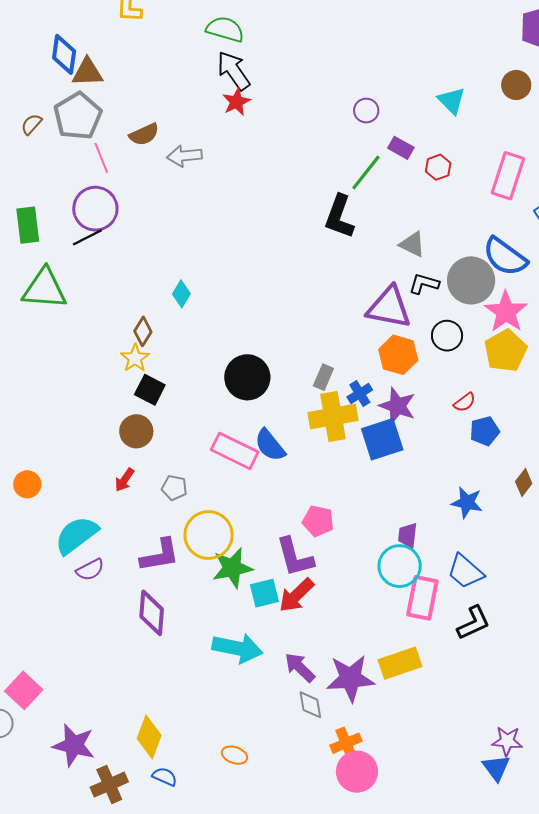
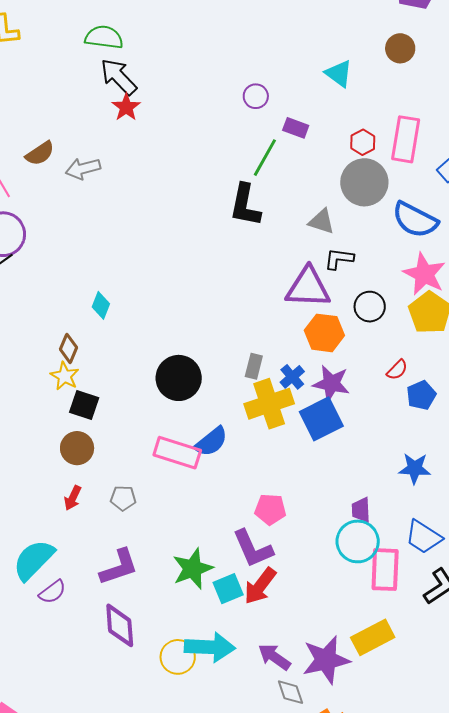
red hexagon: (438, 167) -> (363, 142), moved
gray circle: (471, 280) -> (364, 182), moved
blue semicircle: (270, 445) -> (211, 442), turned -81
yellow circle: (209, 535) -> (178, 657), moved, size x0.7

